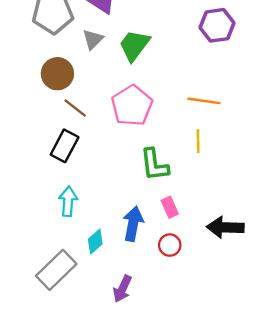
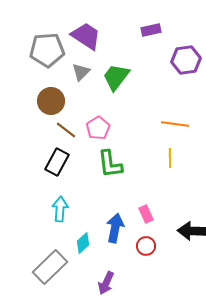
pink pentagon: (132, 106) -> (98, 128), moved, size x0.7
green L-shape: (154, 165) -> (110, 164), moved

